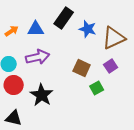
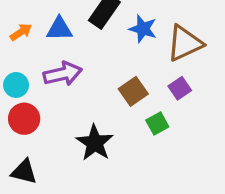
brown square: (82, 68) -> (133, 91), turned 30
black star: (42, 95) -> (95, 143), moved

